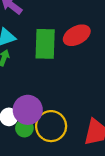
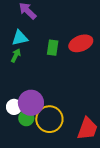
green rectangle: (45, 44) -> (53, 48), size x0.6

